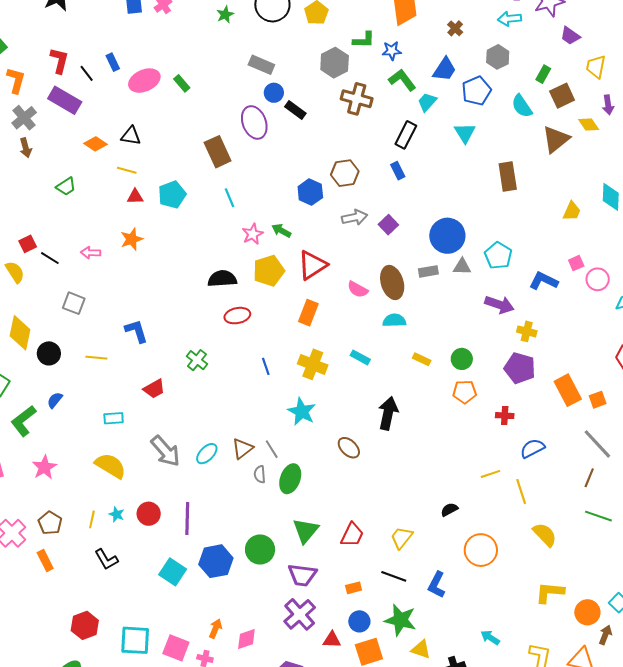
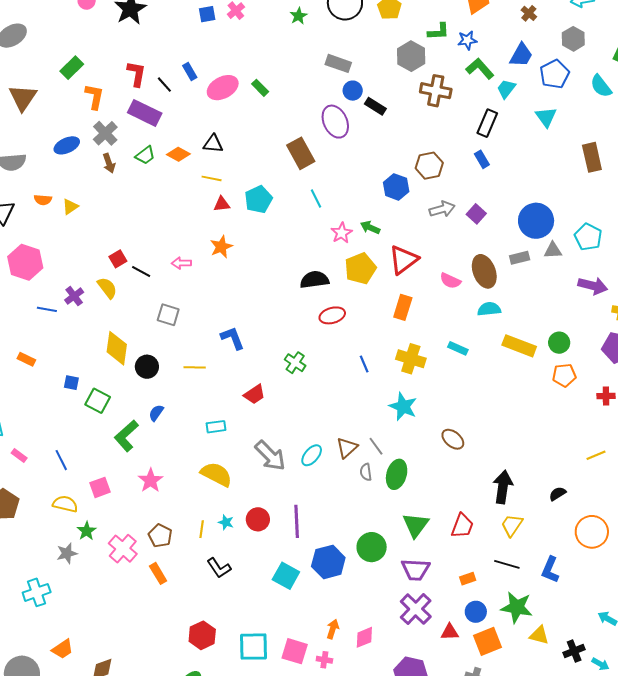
green trapezoid: (66, 186) -> (145, 155), moved
yellow rectangle: (422, 359) -> (519, 346), size x1.8
black arrow: (388, 413) -> (503, 487), moved

